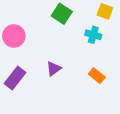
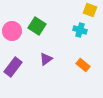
green square: (62, 14) -> (37, 26), moved

